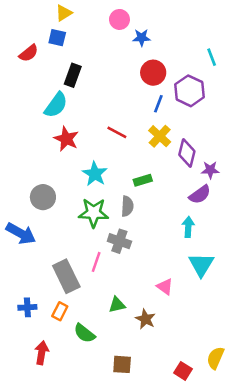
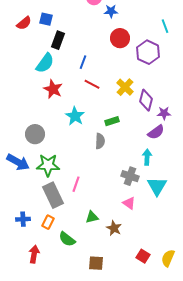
blue square: (57, 38) -> (46, 19), moved
blue line: (158, 104) -> (83, 62), moved
green star: (94, 213) -> (48, 165), moved
gray cross: (119, 241) -> (130, 176), moved
red square: (183, 371) -> (143, 256), moved

